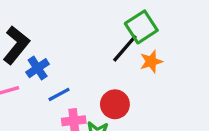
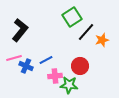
green square: (141, 27) -> (72, 17), moved
blue cross: (38, 68) -> (26, 66), moved, turned -32

